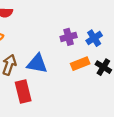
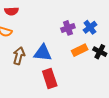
red rectangle: (23, 92) -> (50, 78), moved

